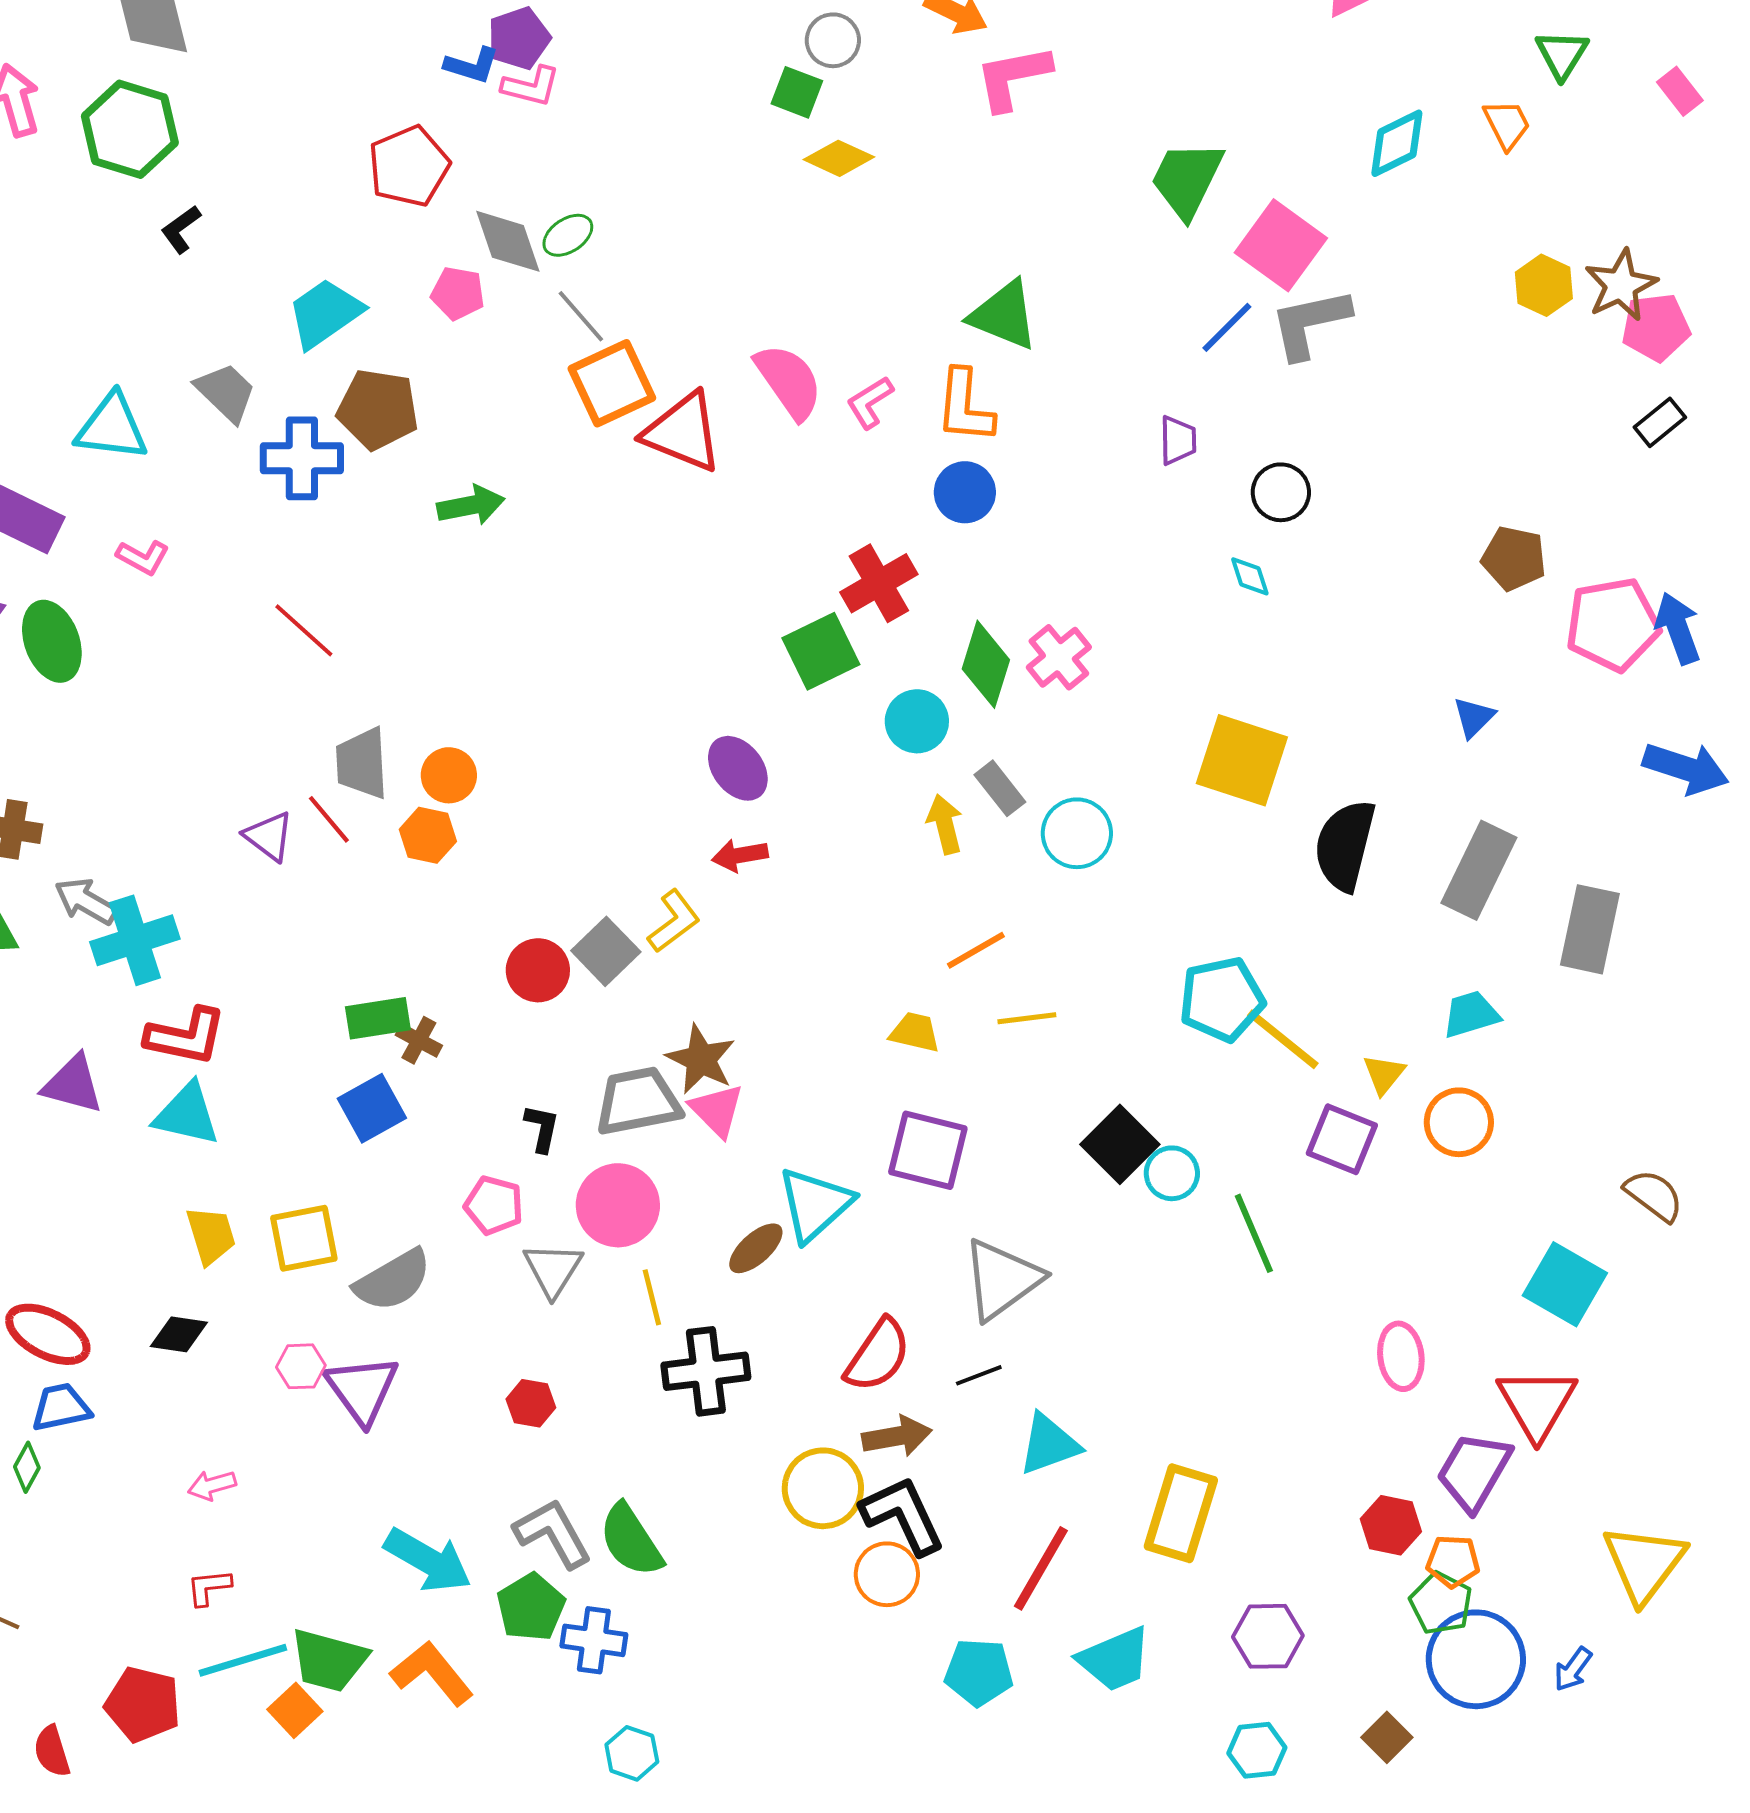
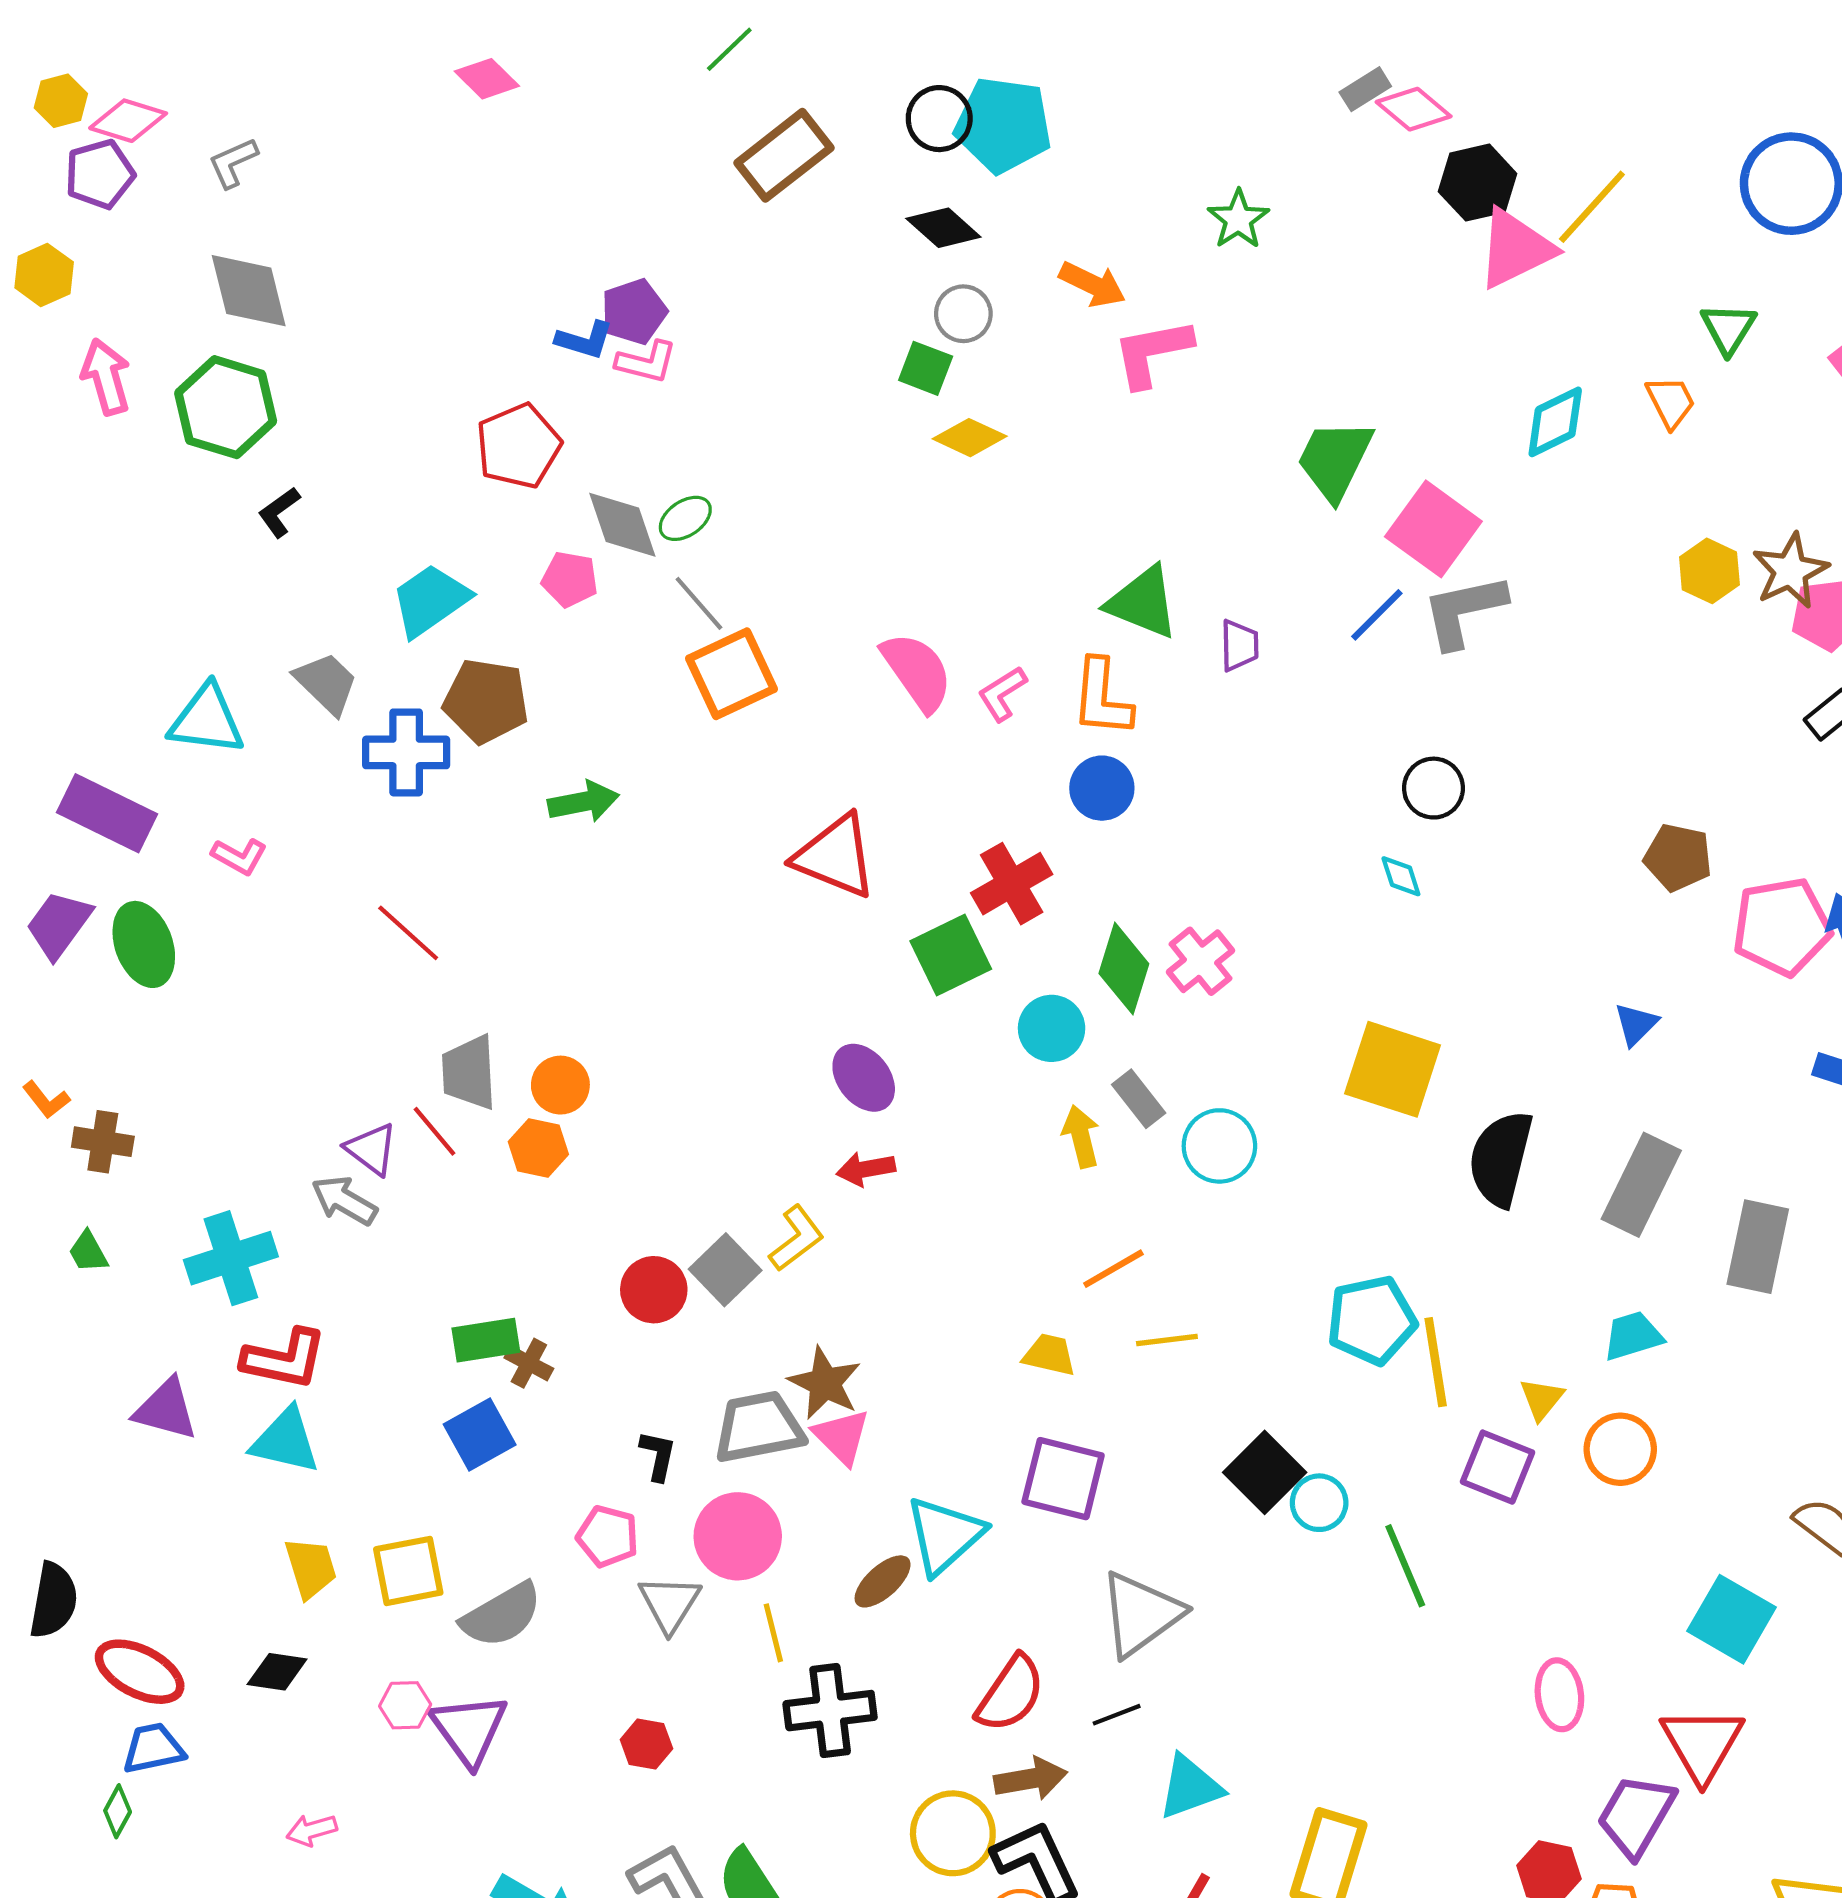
red triangle: (683, 432) -> (835, 856), moved
purple trapezoid: (1178, 440) -> (1239, 645), moved
gray arrow: (86, 901) -> (344, 1201), moved
yellow line: (1283, 1039) -> (1436, 1362), turned 42

